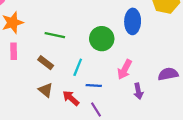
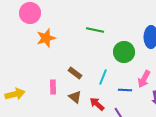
green line: (55, 35) -> (95, 30), moved
pink rectangle: (14, 51) -> (53, 87), moved
blue line: (94, 86) -> (125, 90), moved

